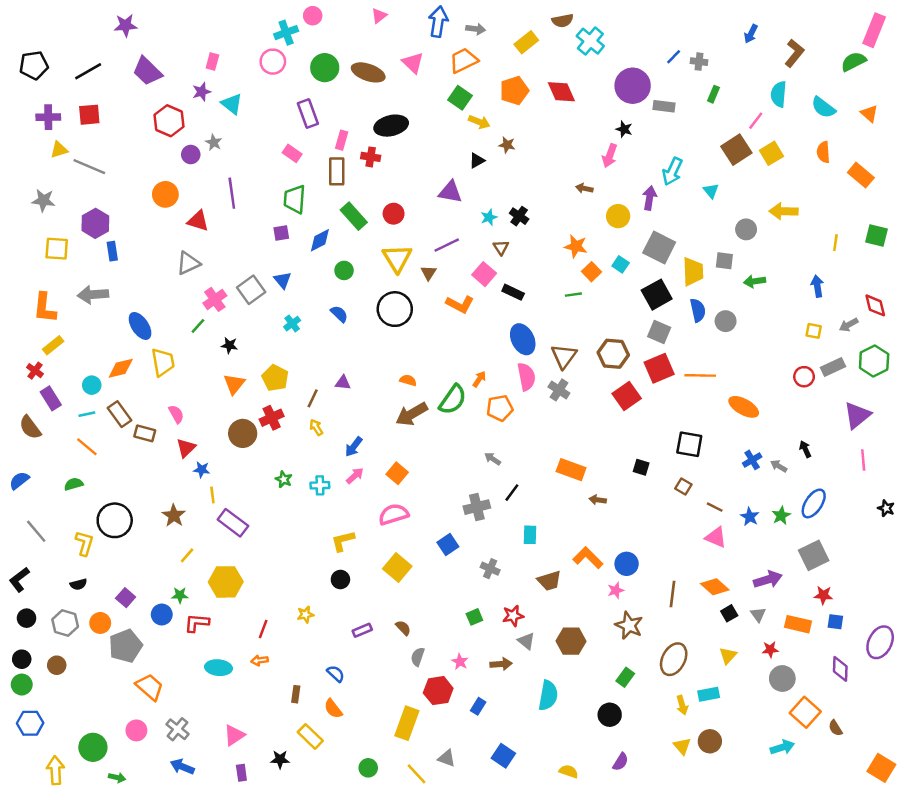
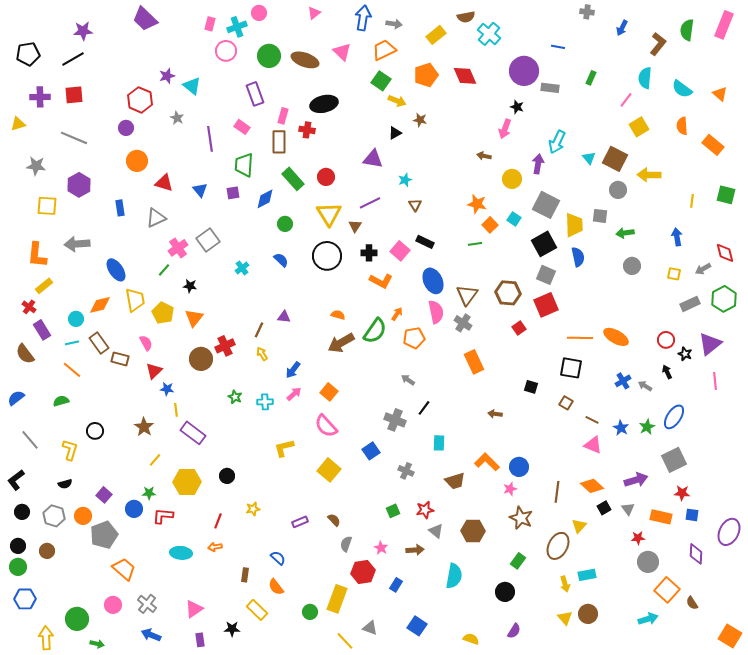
purple star: (126, 25) -> (83, 31), moved
blue line: (674, 57) -> (558, 47), turned 56
pink rectangle: (212, 62) -> (210, 24), moved
gray cross: (699, 62) -> (587, 12), moved
green semicircle: (854, 62) -> (687, 30), moved, turned -55
purple trapezoid: (147, 71) -> (145, 19), moved
yellow triangle: (59, 150) -> (18, 124), moved
brown square: (736, 150) -> (615, 159), moved, turned -30
purple circle: (191, 155) -> (126, 128), moved
purple line: (232, 193) -> (210, 139), moved
black cross: (519, 216) -> (369, 253), moved, turned -35
blue rectangle: (112, 251) -> (120, 208), moved
pink square: (484, 274) -> (400, 251), moved
blue triangle: (282, 280) -> (200, 190), moved
orange L-shape: (460, 304) -> (381, 281), moved
gray circle: (726, 321) -> (632, 266), moved
orange line: (700, 375) -> (580, 338), moved
red circle: (804, 377) -> (666, 340), moved
yellow pentagon: (275, 378) -> (163, 313), moved
red square: (627, 396) -> (519, 328), size x0.6
orange rectangle: (571, 470) -> (474, 362), moved, turned 45
gray cross: (477, 507) -> (395, 420), turned 35
black star: (886, 508) -> (685, 354), moved
pink semicircle: (394, 514) -> (326, 426), turned -115
black circle: (115, 520) -> (95, 431), size x0.6
black circle: (340, 580) -> (227, 476), moved
yellow triangle: (728, 656) -> (579, 526), moved
green circle: (368, 768) -> (310, 612), moved

